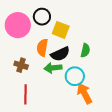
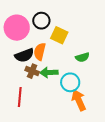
green semicircle: (85, 50) -> (82, 57), turned 56
black semicircle: (60, 54) -> (24, 55), moved
brown cross: (21, 65) -> (32, 71), moved

